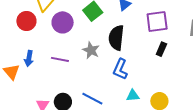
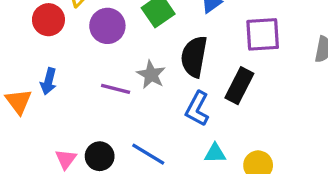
black rectangle: (161, 49) -> (239, 86), moved, size x1.5
purple line: (60, 59) -> (116, 89), moved

